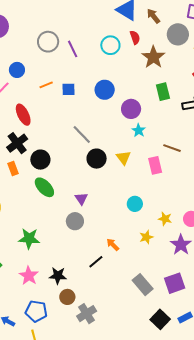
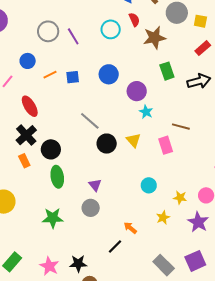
brown star: (153, 57) -> (154, 38), turned 30
blue circle: (17, 70) -> (28, 61), moved
green ellipse: (44, 187) -> (57, 177), turned 40
green star: (29, 239) -> (53, 218), moved

